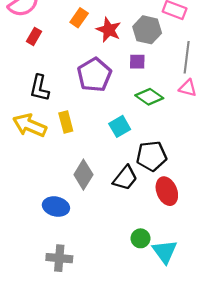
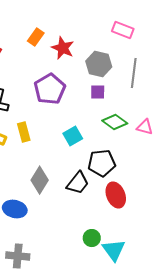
gray hexagon: (147, 30) -> (99, 64), moved
purple square: (137, 62) -> (98, 92), moved
pink triangle: (188, 88) -> (145, 127), moved
green diamond: (149, 97) -> (115, 122), moved

